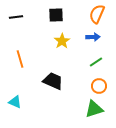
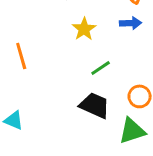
green line: (96, 62) -> (101, 68), moved
black trapezoid: (53, 81) -> (95, 105), moved

